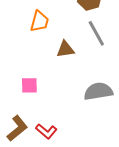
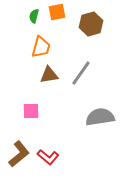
gray line: (96, 33) -> (81, 73), moved, turned 64
brown triangle: (65, 49) -> (49, 75), moved

